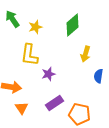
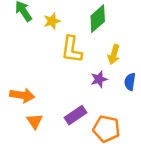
yellow L-shape: (29, 55) -> (72, 50), moved
purple star: (48, 74) -> (99, 79), moved

